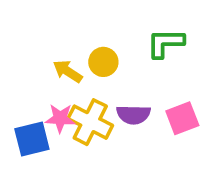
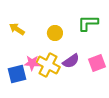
yellow arrow: (68, 71) -> (17, 29), moved
purple semicircle: (133, 115) -> (71, 61), turned -36

